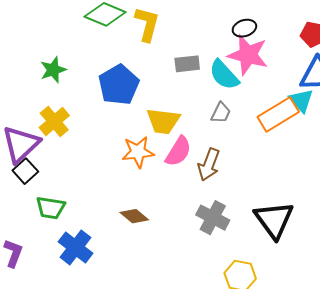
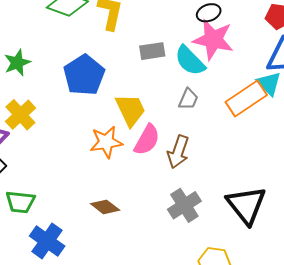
yellow trapezoid: (163, 121) -> (130, 110), turned -120
gray cross: (213, 218) -> (184, 205), turned 32

